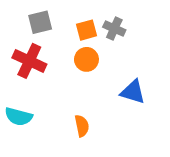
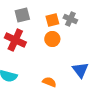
blue triangle: (133, 92) -> (80, 70), moved, turned 36
orange semicircle: (82, 126) -> (49, 82), turned -56

